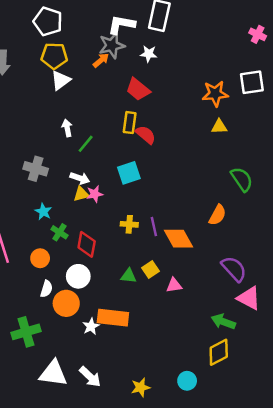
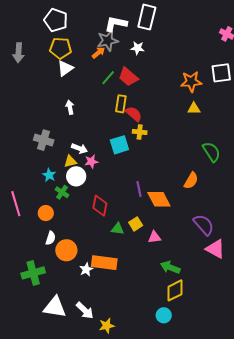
green line: (86, 144) -> (108, 78), moved
yellow triangle: (81, 194) -> (70, 161), moved
yellow cross: (129, 224) -> (140, 132), moved
red diamond: (87, 244) -> (100, 206), moved
white circle: (78, 276) -> (76, 176), moved
green arrow: (223, 322) -> (170, 267), moved
yellow diamond: (219, 352) -> (175, 290), moved
yellow star: (141, 387) -> (107, 326), moved

